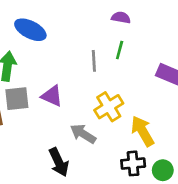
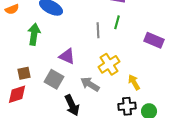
gray square: (17, 99) -> (54, 79), moved, turned 36
yellow arrow: (143, 131) -> (134, 82), size x0.7

